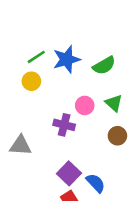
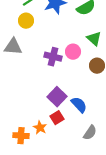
pink circle: (85, 105) -> (73, 52), moved
gray triangle: (20, 145) -> (13, 47), moved

